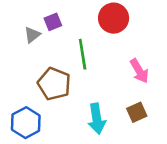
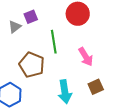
pink arrow: (139, 71) -> (86, 57), moved

